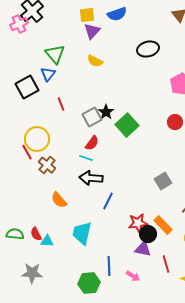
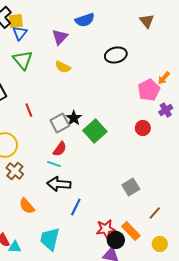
yellow square: (87, 15) -> (16, 21), moved
blue triangle: (48, 74) -> (20, 33), moved

